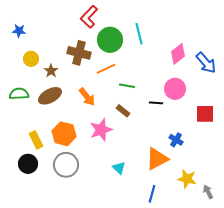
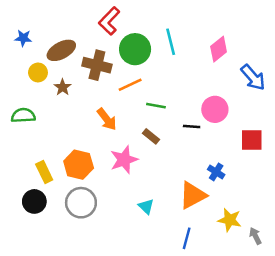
pink diamond: (178, 54) -> (219, 49), moved
brown ellipse: (50, 96) -> (61, 50), moved

